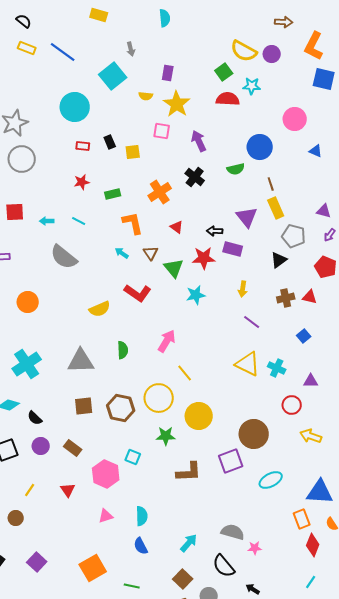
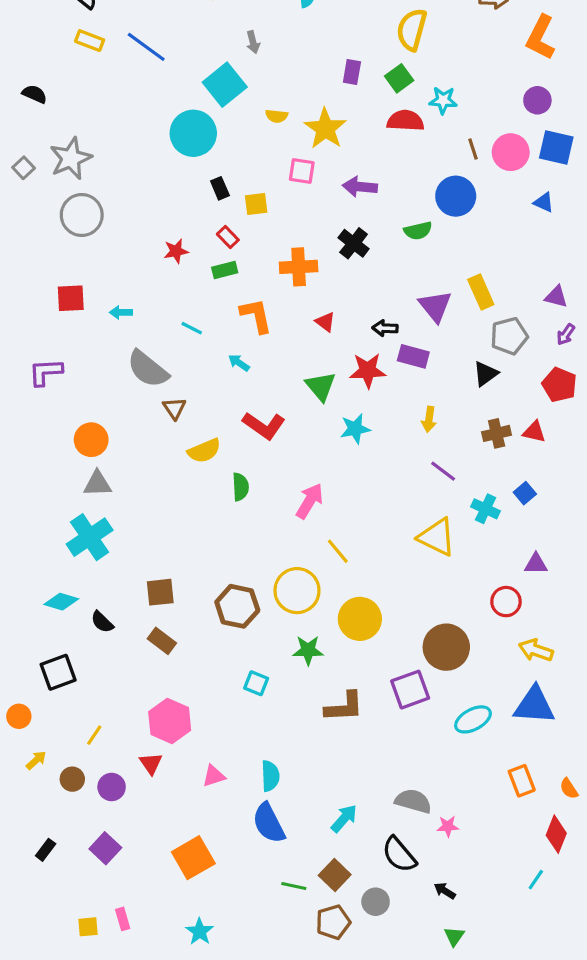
yellow semicircle: (244, 51) -> (412, 30), moved, turned 76
purple circle: (272, 54) -> (537, 100), moved
purple rectangle: (168, 73) -> (352, 72), moved
blue square: (324, 79) -> (556, 147), moved
cyan circle: (75, 107) -> (193, 133), moved
purple arrow: (199, 141) -> (360, 187), turned -60
red rectangle: (83, 146) -> (228, 237), moved, turned 40
brown line: (271, 184) -> (473, 149), moved
orange cross: (160, 192) -> (299, 267), turned 30
cyan line: (79, 221) -> (192, 328), moved
gray pentagon: (294, 236) -> (509, 336), turned -30
brown triangle: (151, 253) -> (174, 408), moved
green semicircle: (123, 350) -> (240, 487), moved
gray triangle: (81, 361) -> (97, 484), moved, size x0.7
cyan cross: (277, 368) -> (486, 509), moved
brown square: (84, 406) -> (160, 592), moved
purple circle: (41, 446) -> (112, 787), moved
brown rectangle: (73, 448) -> (162, 641), moved
pink hexagon: (106, 474) -> (170, 721), moved
red triangle: (68, 490) -> (151, 763), moved
blue triangle: (320, 492) -> (534, 705), moved
red diamond: (313, 545) -> (556, 834), moved
blue semicircle: (141, 546) -> (269, 823), size x1.5
green line: (132, 586) -> (294, 886), moved

